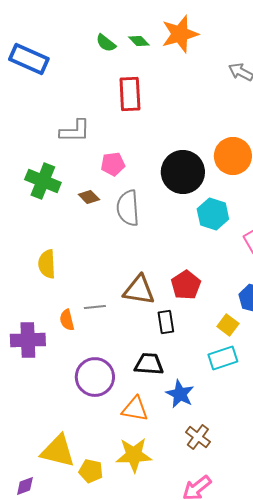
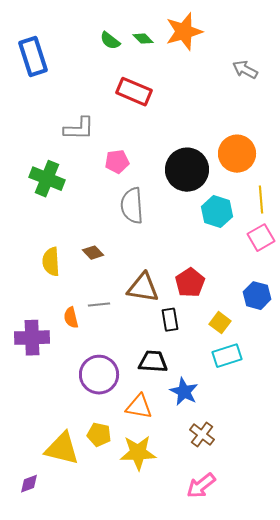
blue rectangle: (29, 59) -> (33, 57), turned 48
red rectangle: (130, 94) -> (134, 92), turned -64
brown diamond: (89, 197) -> (93, 253), moved
yellow square: (228, 325) -> (220, 323), moved
yellow pentagon: (91, 471) -> (99, 435), moved

